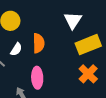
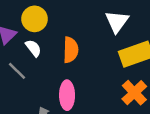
white semicircle: (16, 49) -> (33, 48), moved, turned -72

